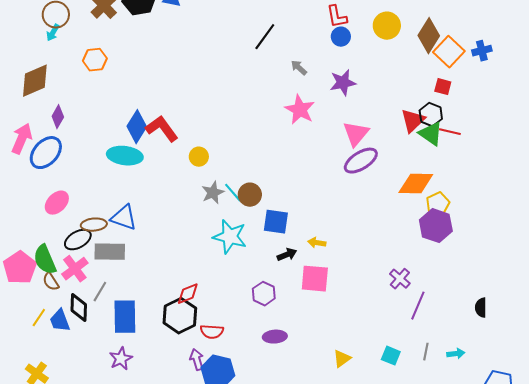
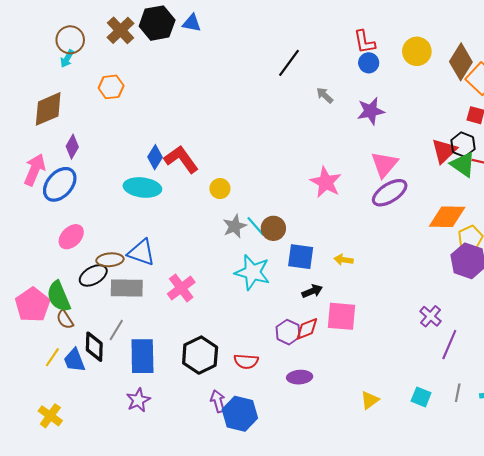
pink star: (300, 110) -> (326, 182), moved
blue diamond: (137, 127) -> (155, 157), size x0.7
yellow arrow: (317, 243) -> (344, 260), moved
pink cross: (75, 269) -> (181, 288), moved
red diamond: (188, 294) -> (307, 329), moved
red semicircle: (212, 332) -> (246, 361), moved

